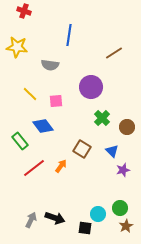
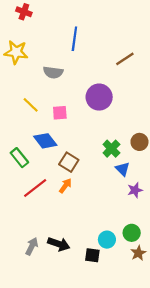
green cross: (102, 118) -> (111, 149), moved
brown square: (82, 149) -> (69, 162), moved

